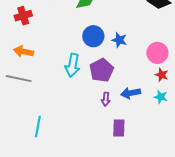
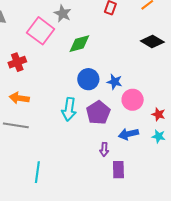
pink circle: (157, 53) -> (133, 100), moved
purple arrow: (106, 99) -> (104, 149), moved

